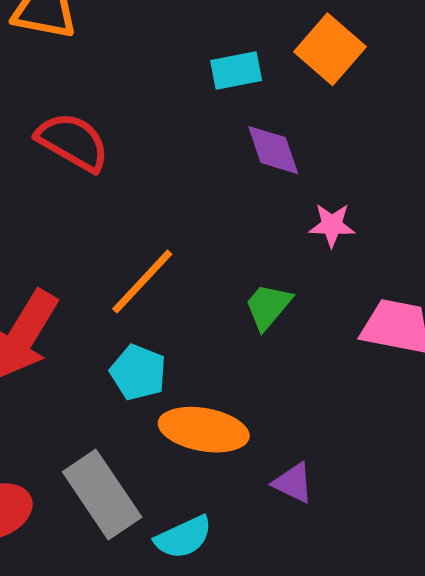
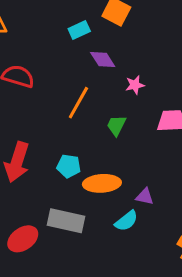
orange line: (142, 282) -> (78, 103), moved
gray rectangle: (102, 494) -> (66, 221), turned -30
cyan semicircle: (183, 537) -> (126, 221), moved

